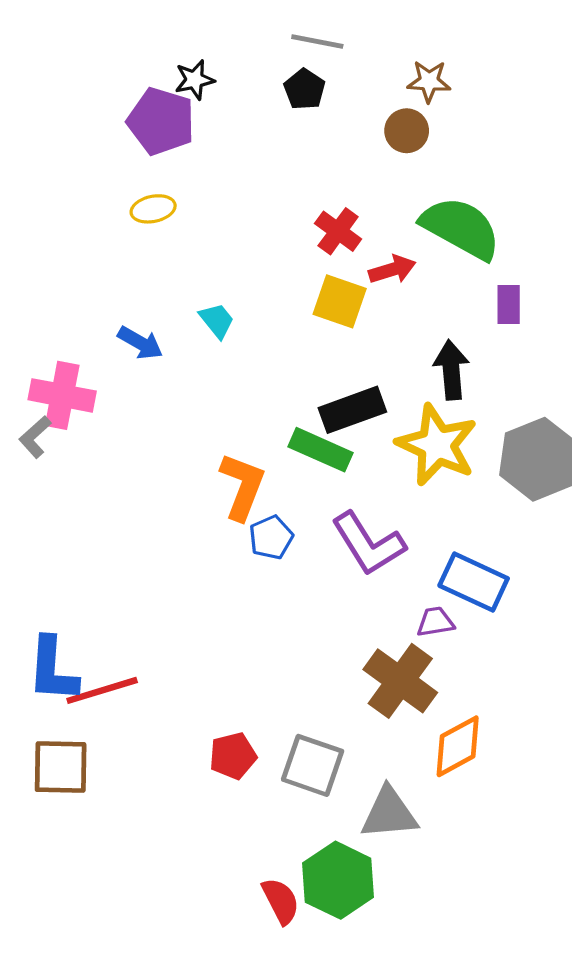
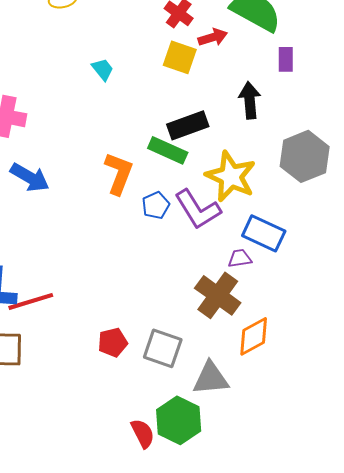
blue arrow: (140, 343) -> (30, 177), moved, size x1.4
yellow star: (437, 445) -> (231, 176), moved
blue pentagon: (271, 537) -> (156, 205), moved

